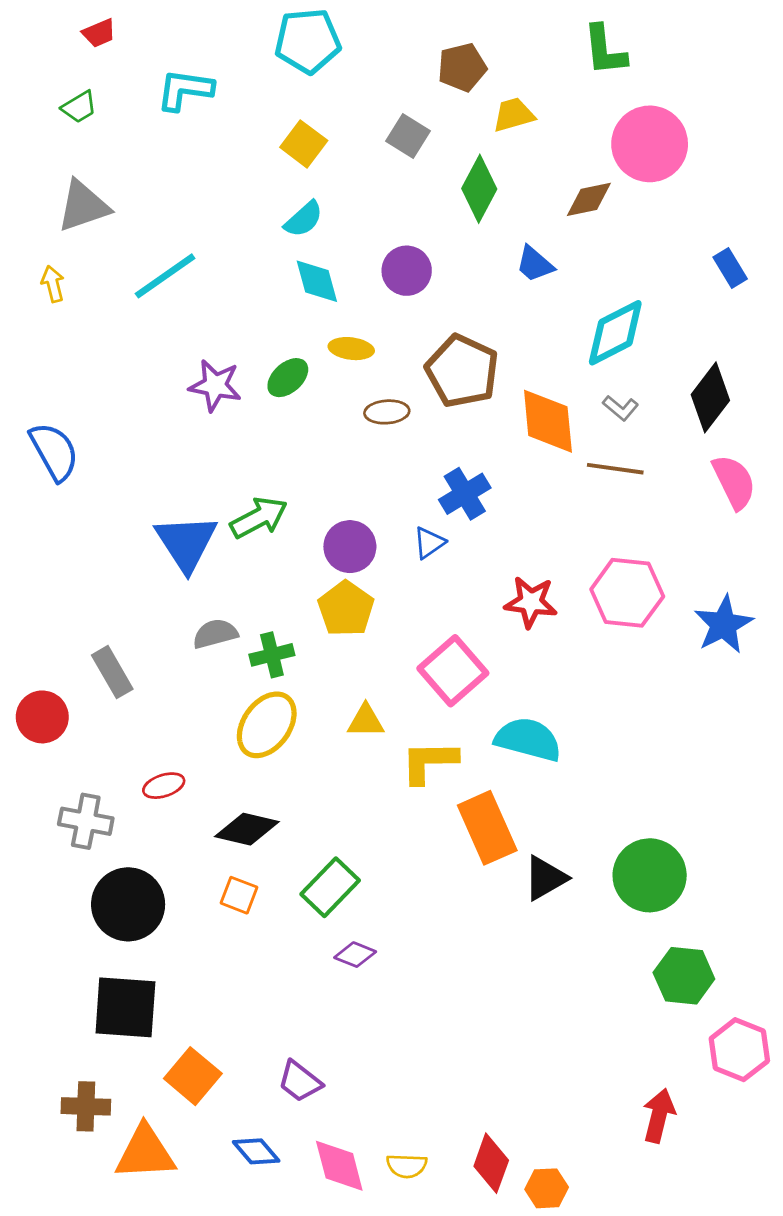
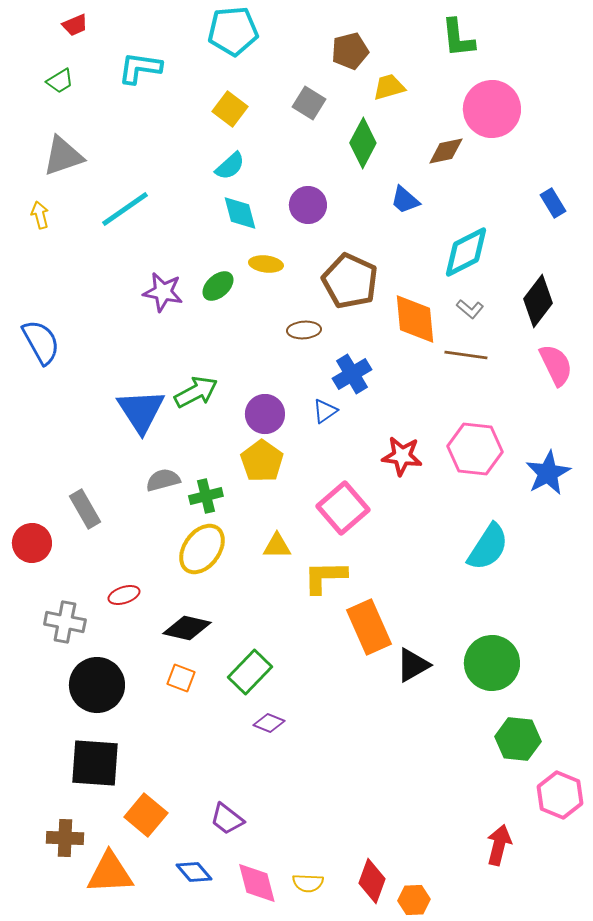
brown ellipse: (387, 412) -> (304, 330), moved
cyan semicircle: (528, 739) -> (488, 547), moved, turned 108

